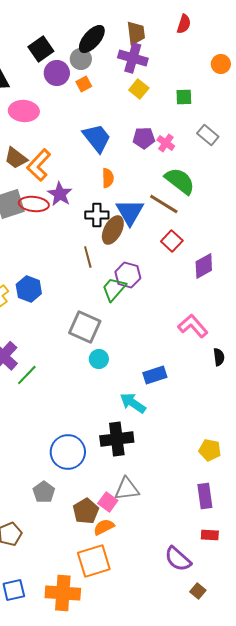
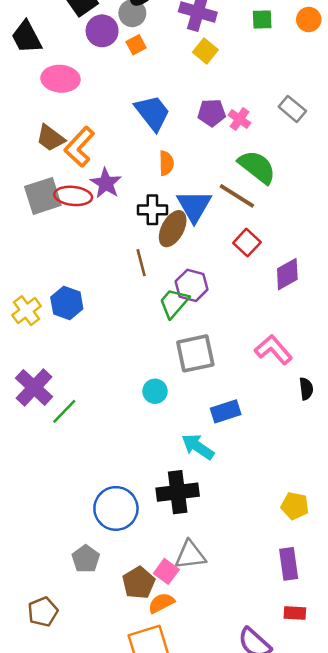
green square: (184, 97) -> (262, 20), moved
gray square: (85, 327) -> (195, 353), moved, turned -36

